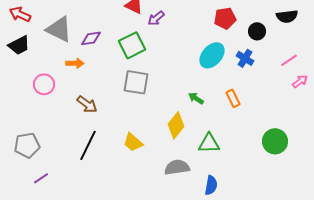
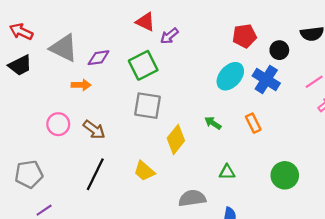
blue cross: (245, 58) -> (266, 79), size x1.4
pink circle: (44, 84) -> (58, 124), moved
yellow diamond: (176, 125) -> (176, 139), moved
green circle: (275, 141) -> (285, 175), moved
green triangle: (209, 143) -> (227, 172), size x0.7

